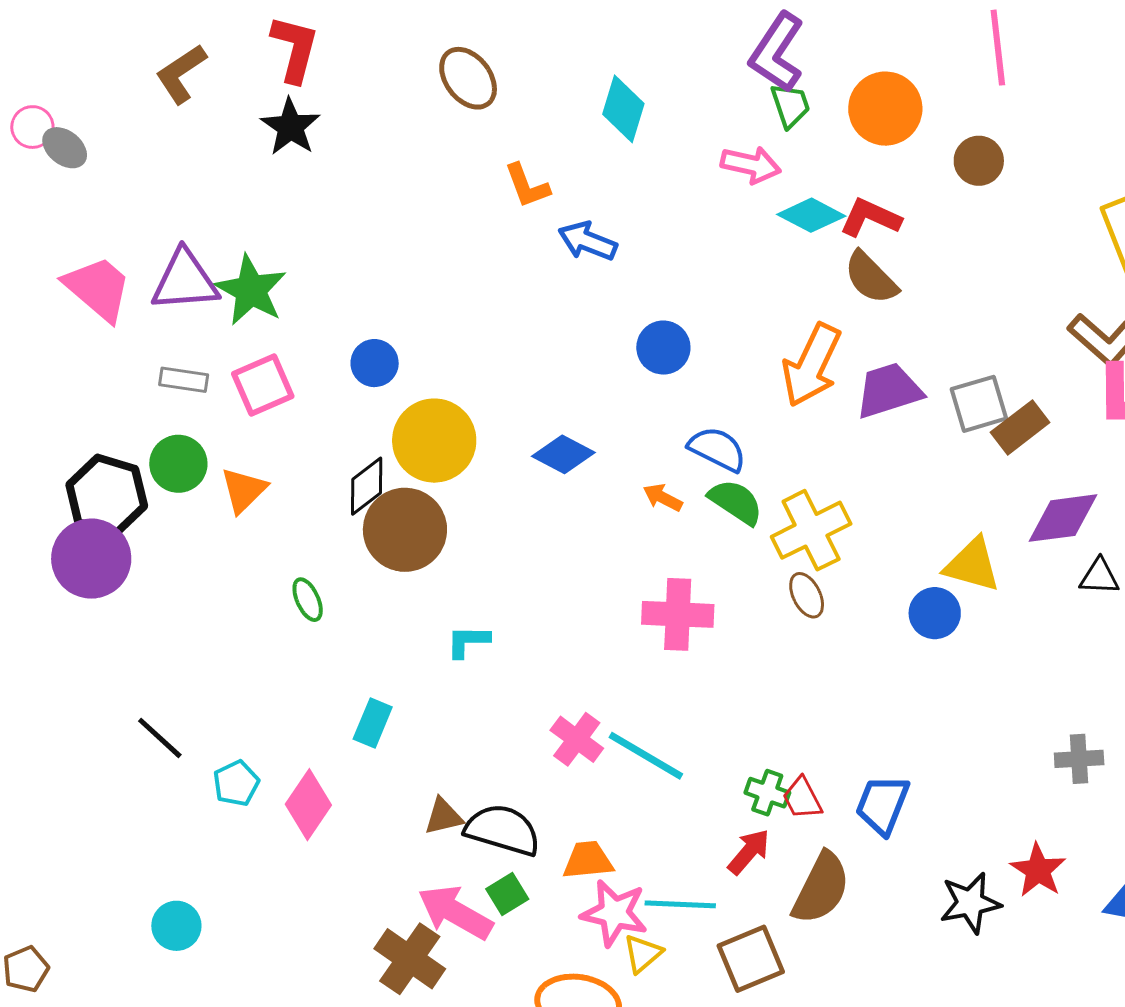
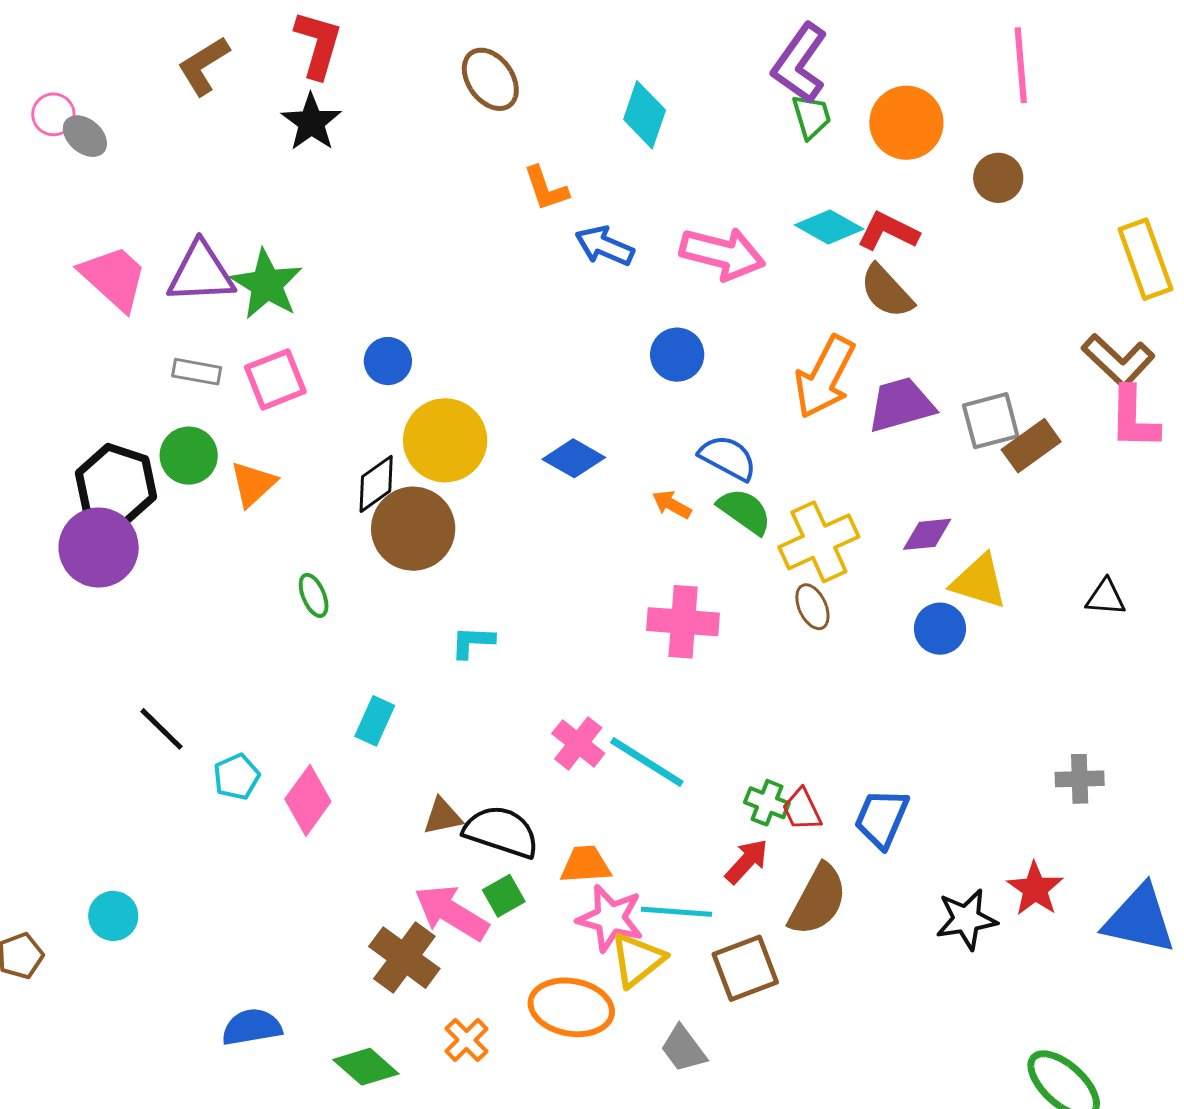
pink arrow: (751, 165) -> (722, 254), moved, size x1.4
purple diamond: (1063, 518) -> (927, 534), moved, size x0.7
cyan circle: (176, 926) -> (113, 916), moved
yellow triangle: (643, 954) -> (637, 960), size x1.4

